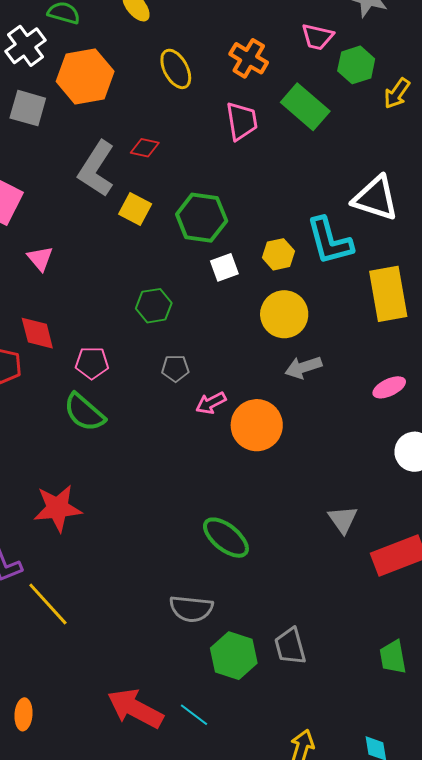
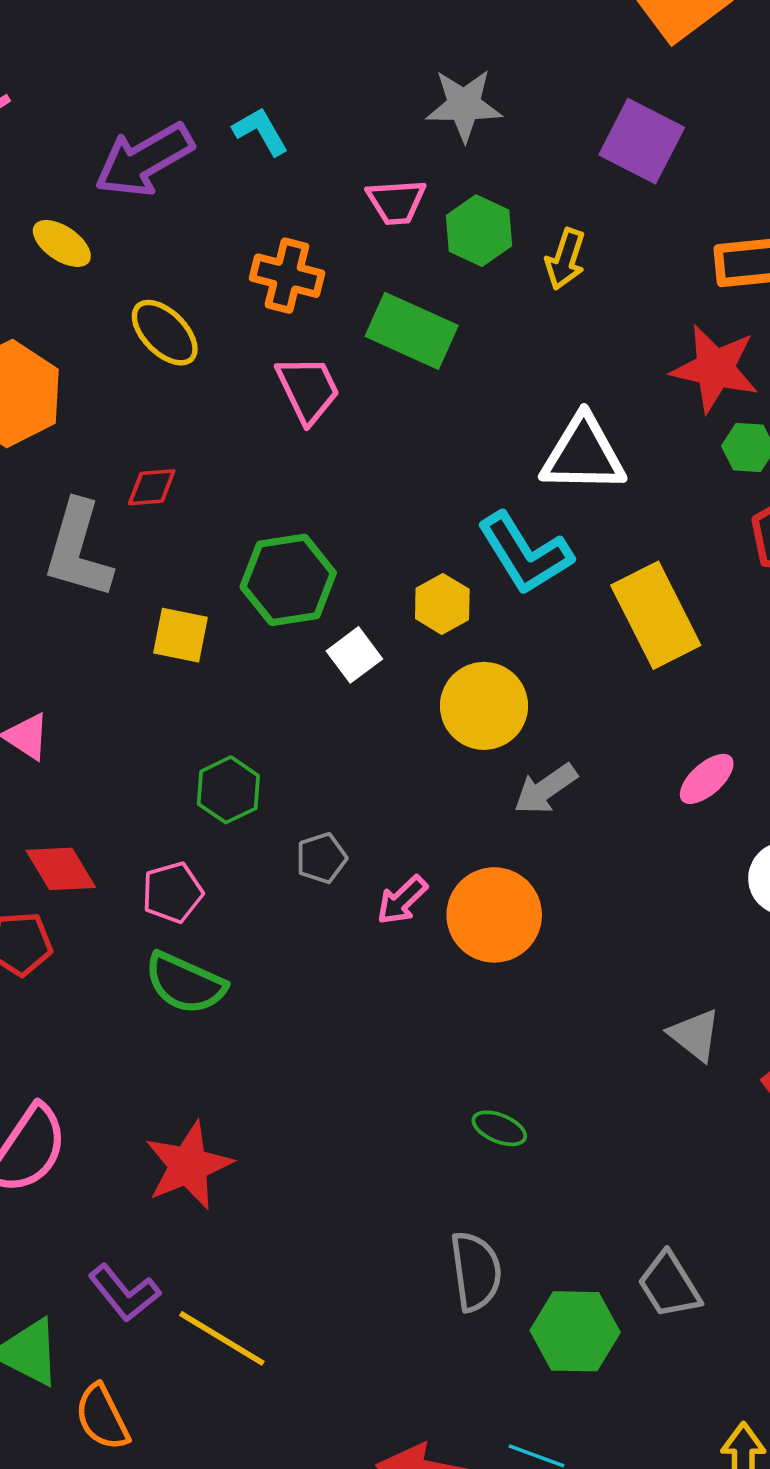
yellow square: (135, 209) -> (180, 635), moved
green hexagon: (154, 306) -> (228, 790), moved
green ellipse: (226, 538) -> (499, 1128), size x0.6
gray semicircle: (191, 609) -> (476, 1271), turned -87

